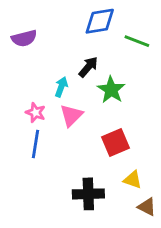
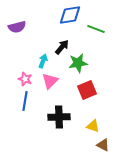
green star: (111, 90) -> (78, 63), turned 30
red square: (115, 143) -> (87, 90), moved
black cross: (88, 194) -> (59, 117), moved

